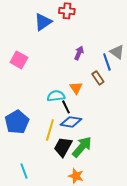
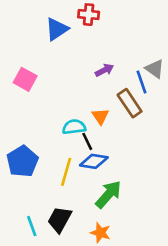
purple arrow: (79, 53) -> (104, 70), turned 40
brown rectangle: (98, 78) -> (130, 103), size x1.5
black trapezoid: (63, 147) -> (59, 219), moved

